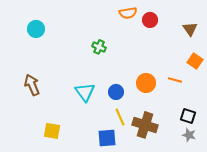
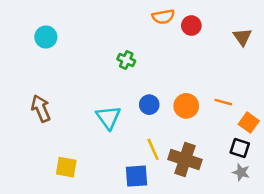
orange square: (195, 61) -> (249, 122), moved
blue circle: (116, 92) -> (149, 105), moved

